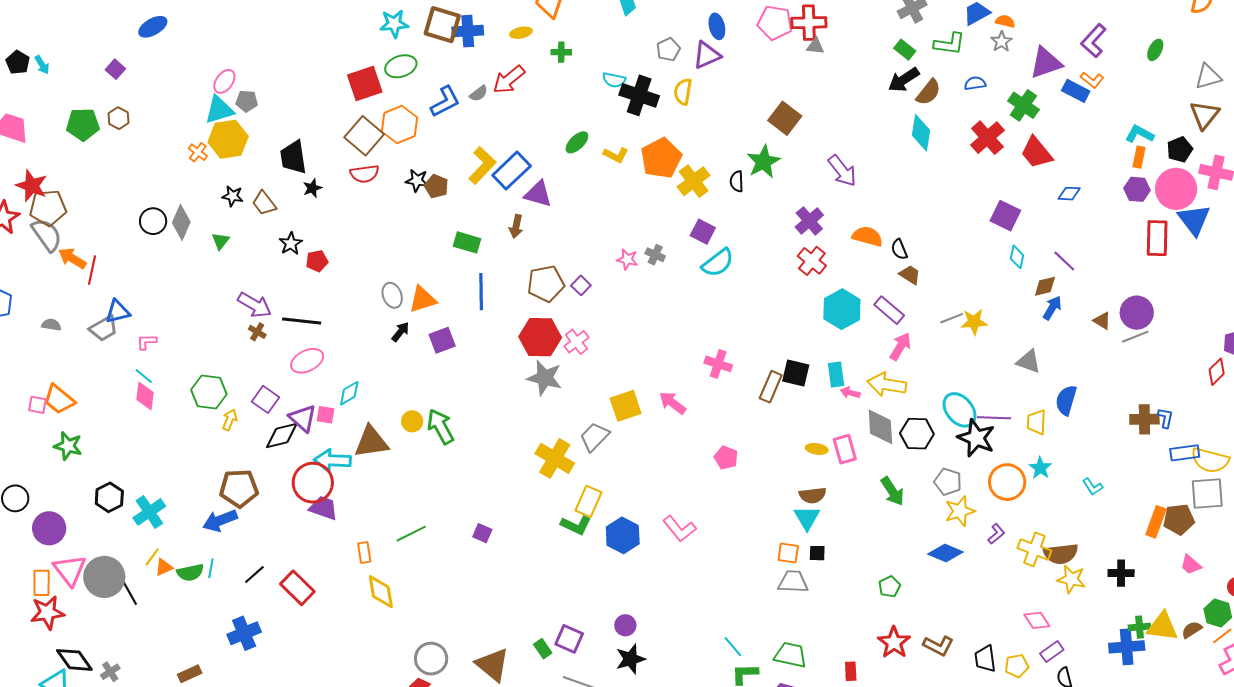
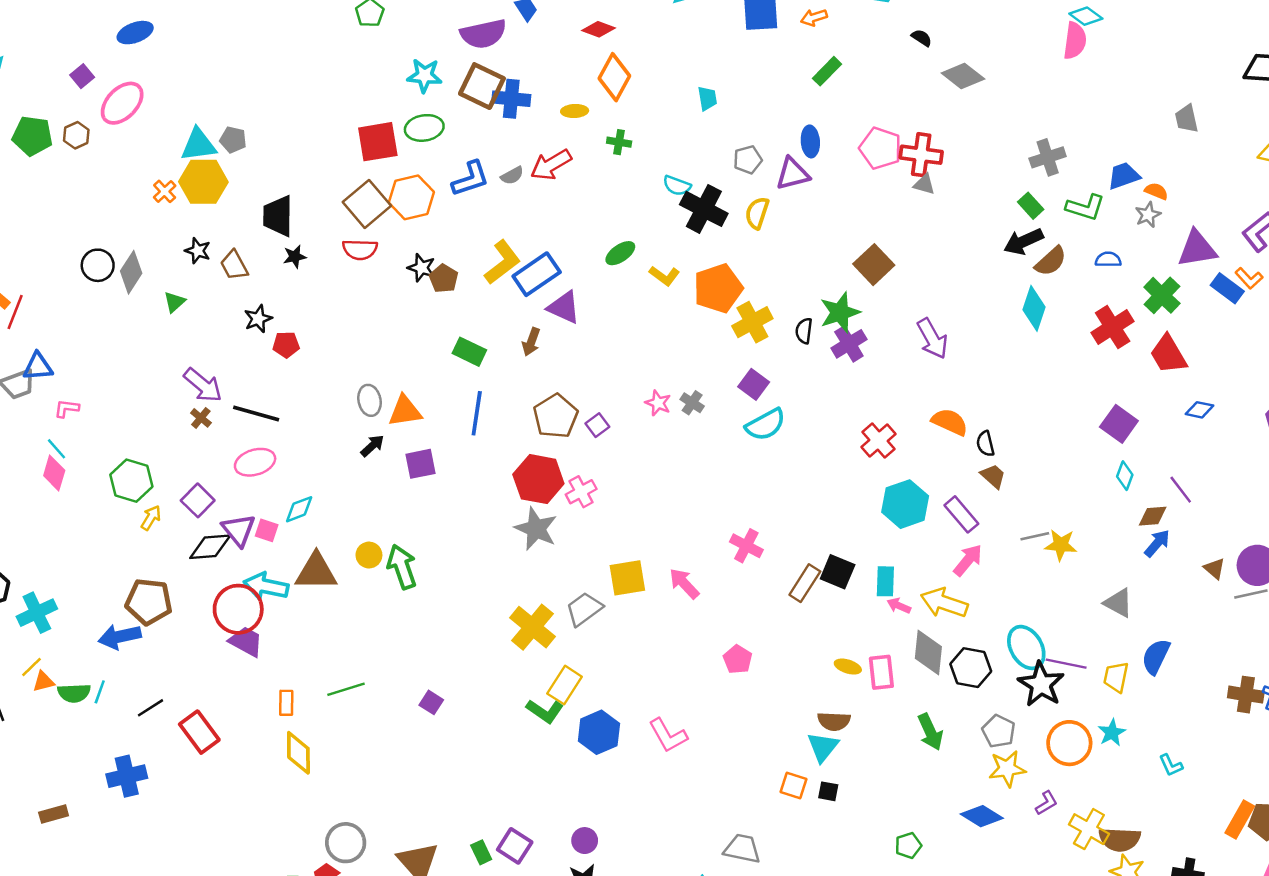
pink ellipse: (224, 81) -> (122, 103), moved, size x1.5
purple cross: (809, 221) -> (849, 344), moved
brown pentagon: (546, 284) -> (556, 416), turned -30
gray trapezoid: (793, 582) -> (742, 849), moved

